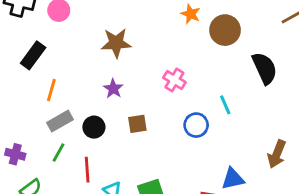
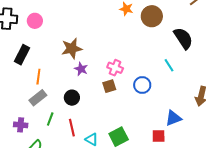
brown star: (116, 43) -> (72, 48), moved
pink cross: (174, 80) -> (115, 68), moved
cyan line: (225, 105) -> (169, 65), moved
gray rectangle: (60, 121) -> (38, 98), moved
brown square: (137, 124) -> (109, 86), moved

